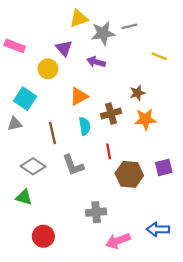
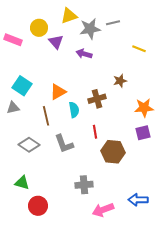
yellow circle: (48, 69) -> (39, 28), moved
orange triangle: (79, 96) -> (58, 92), moved
orange star: (145, 119) -> (144, 108), moved
purple square: (164, 167) -> (143, 133), moved
green triangle: (24, 197) -> (22, 183), moved

